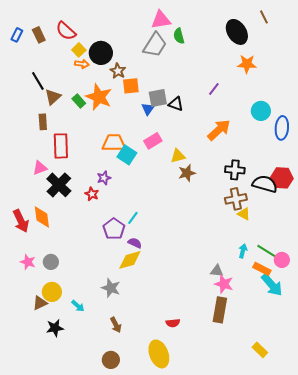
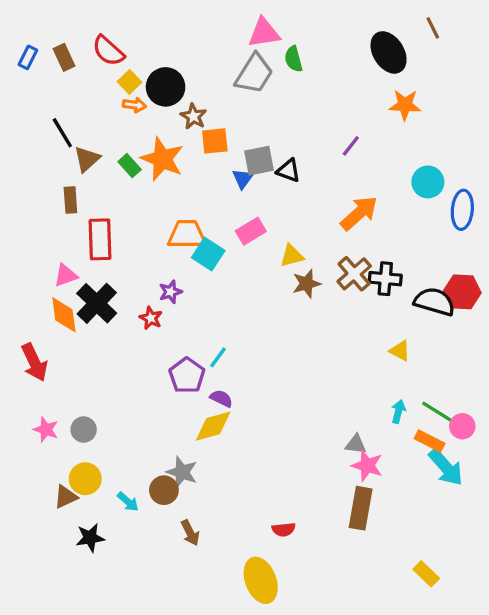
brown cross: (236, 199) -> (354, 274), moved, turned -30
orange diamond: (42, 217) -> (64, 315), moved
brown circle: (111, 360) -> (164, 490), moved

